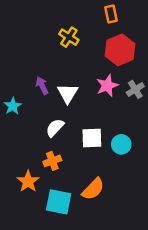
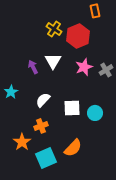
orange rectangle: (111, 14) -> (95, 11), moved
red hexagon: (120, 50) -> (78, 36), moved
white triangle: (68, 93) -> (53, 61), moved
cyan star: (13, 106) -> (11, 92), moved
cyan square: (59, 202) -> (46, 158), turned -35

